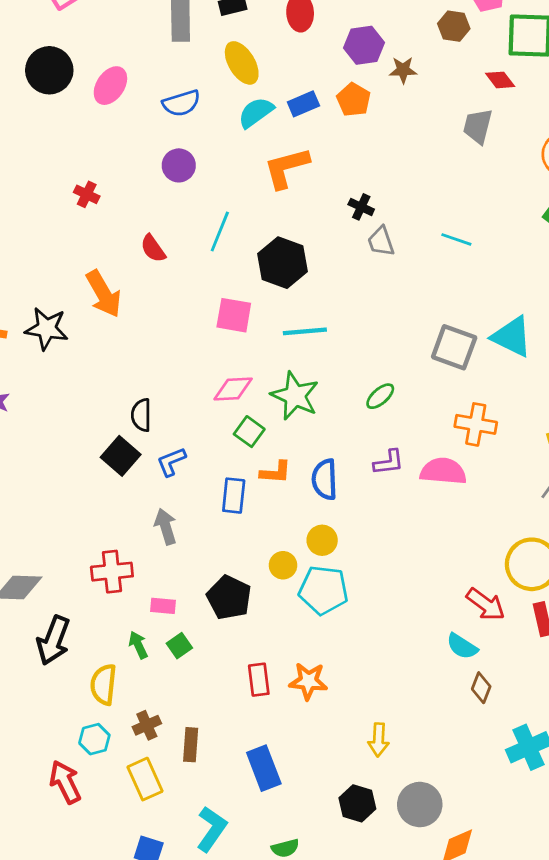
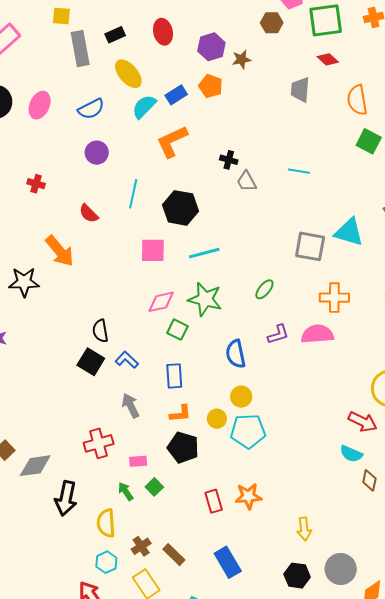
red diamond: (500, 80) -> (328, 59), moved
blue L-shape: (171, 462) -> (127, 360), turned 75
orange L-shape: (276, 472) -> (180, 414), moved
brown rectangle: (191, 745) -> (174, 555), turned -40

